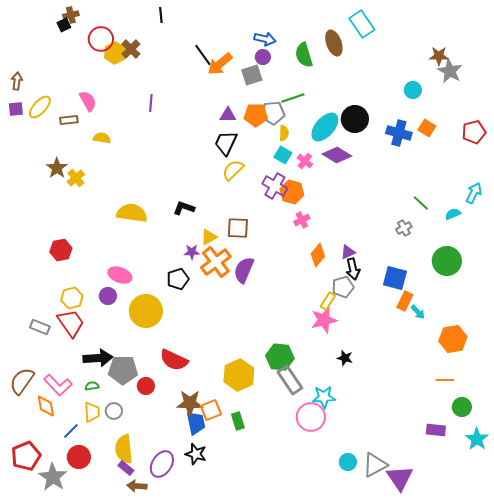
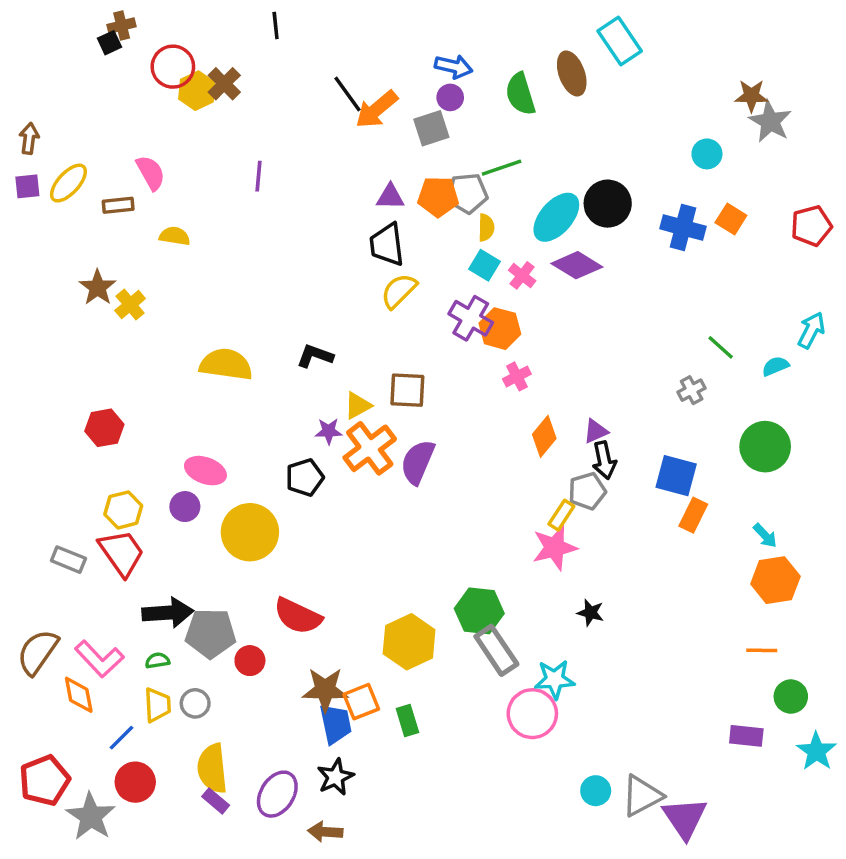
black trapezoid: (226, 143) -> (387, 245), turned -32
cyan arrow: (418, 312) -> (765, 536), moved
black star: (196, 454) -> (335, 777), turned 30
brown arrow: (137, 486) -> (325, 832), moved

